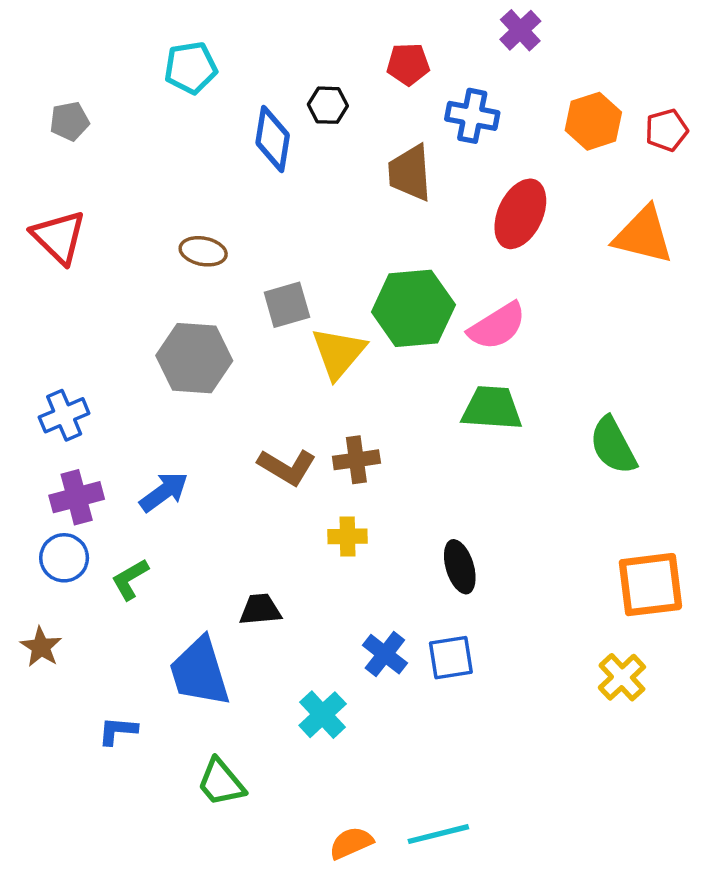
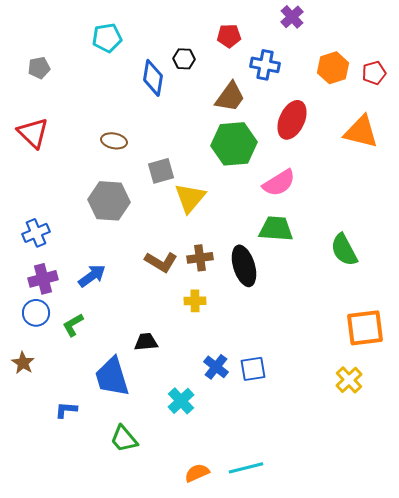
brown trapezoid: (410, 173) -> (230, 97), turned -140
green hexagon: (413, 308) -> (234, 144), moved
black ellipse: (460, 567) -> (244, 266), moved, size x1.4

